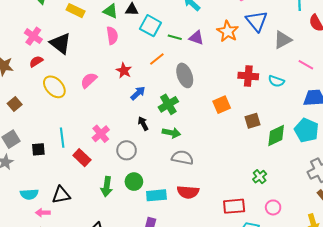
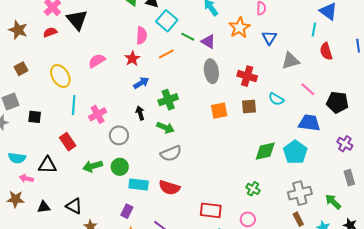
blue triangle: (257, 21) -> (269, 38), size x0.7
orange star: (228, 31) -> (239, 28), moved
pink semicircle: (112, 36) -> (142, 36), moved
gray ellipse: (185, 75) -> (211, 71), moved
red cross: (248, 76) -> (247, 76), moved
yellow ellipse: (54, 87) -> (60, 76), moved
brown square: (253, 121) -> (249, 107), moved
cyan line: (62, 138) -> (74, 105), moved
red rectangle: (82, 158) -> (68, 142), moved
gray semicircle: (182, 158) -> (171, 154), turned 135
green cross: (260, 177) -> (253, 189), moved, turned -32
green arrow: (107, 187) -> (93, 166), turned 54

